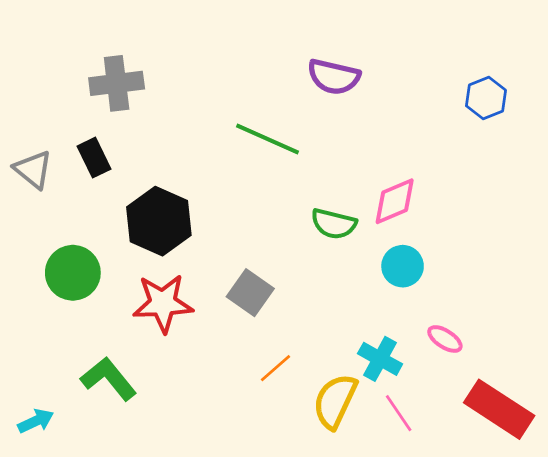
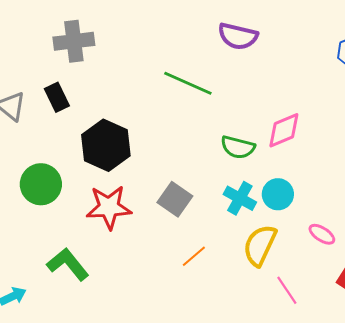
cyan circle: (403, 266) -> (278, 194), moved
cyan cross: (380, 359) -> (240, 198), moved
yellow semicircle: (335, 401) -> (260, 245), moved

